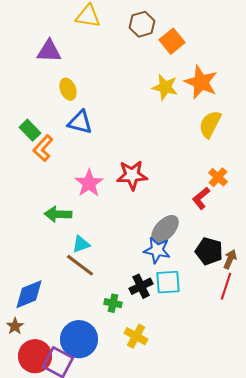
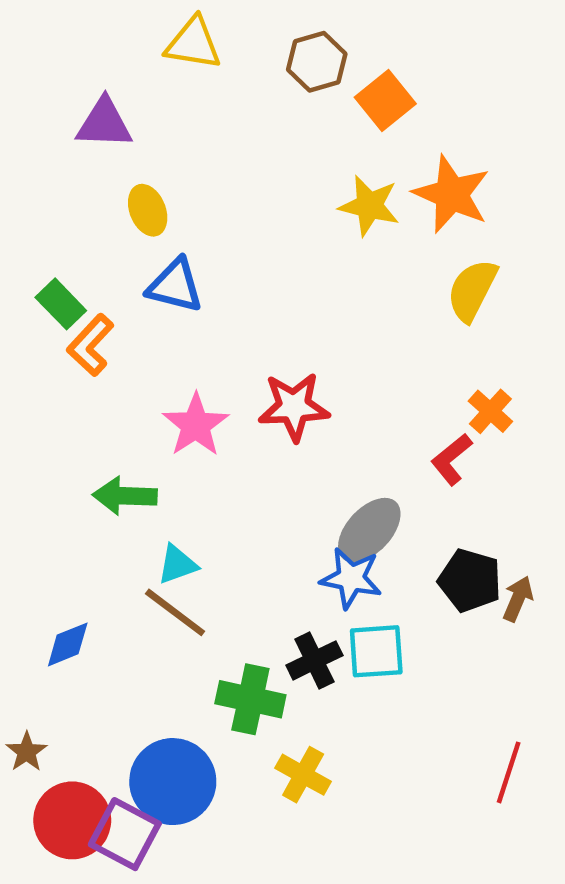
red line: (226, 286) -> (509, 772), moved
blue diamond: (29, 294) -> (68, 644), moved, size x0.7
green cross: (113, 303) -> (250, 699), size x1.6

